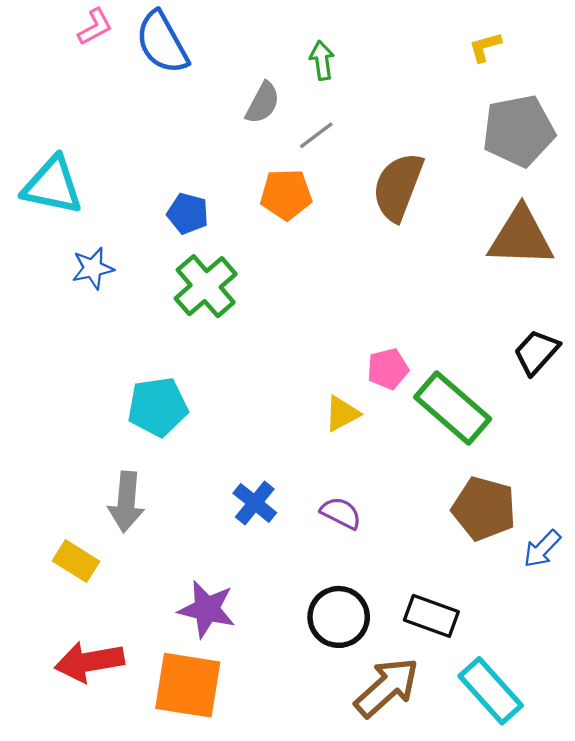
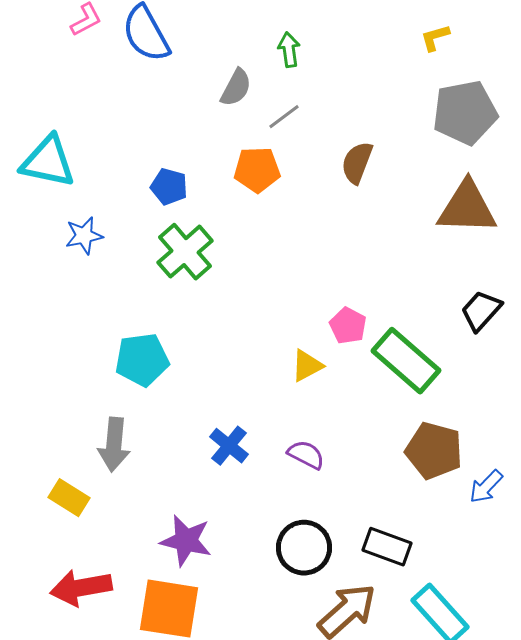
brown semicircle: (398, 187) -> (357, 163), size x0.7
pink pentagon: (388, 369) -> (348, 326), turned -30

